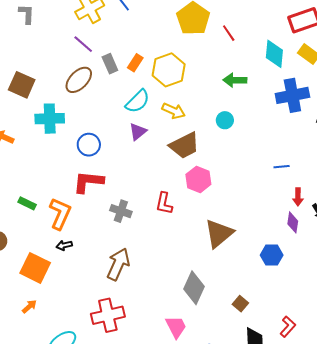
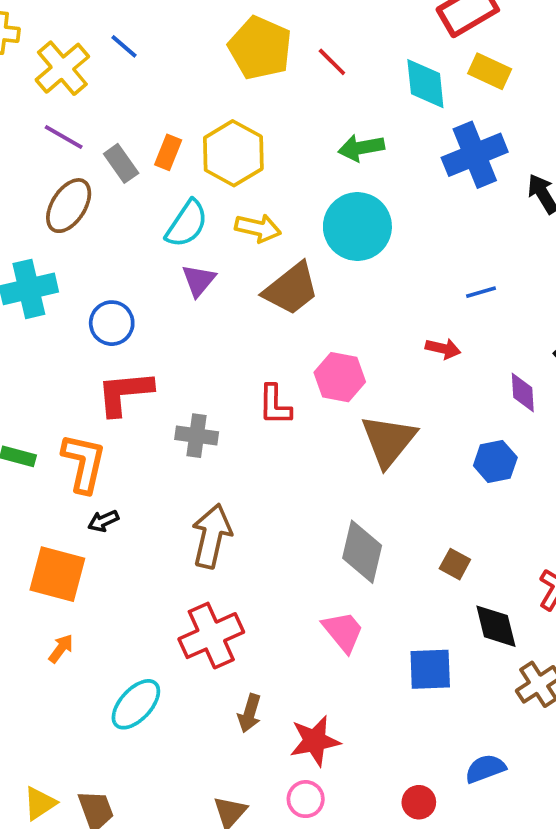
cyan circle: (225, 120) -> (357, 227), size x2.0
pink hexagon: (198, 179) -> (340, 377), moved
red arrow: (298, 197) -> (443, 349), moved, turned -66

